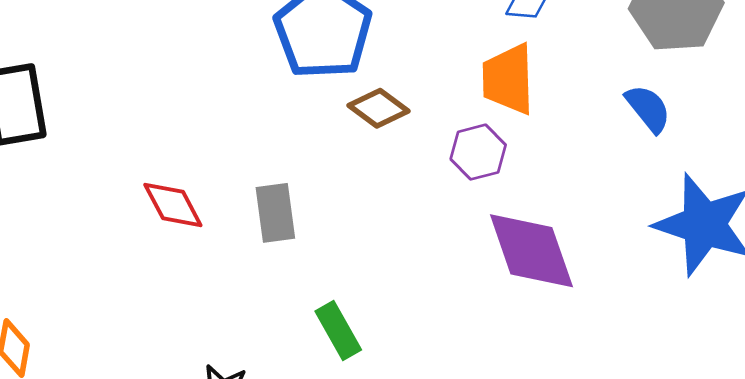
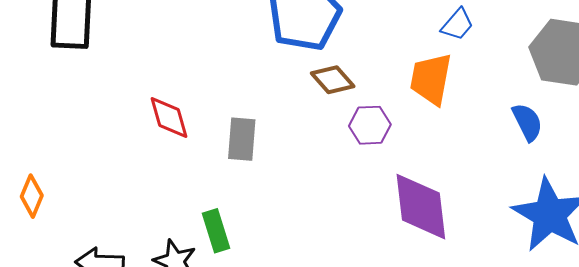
purple hexagon: (478, 152) -> (370, 125), moved
green rectangle: (338, 331) -> (216, 231), moved

